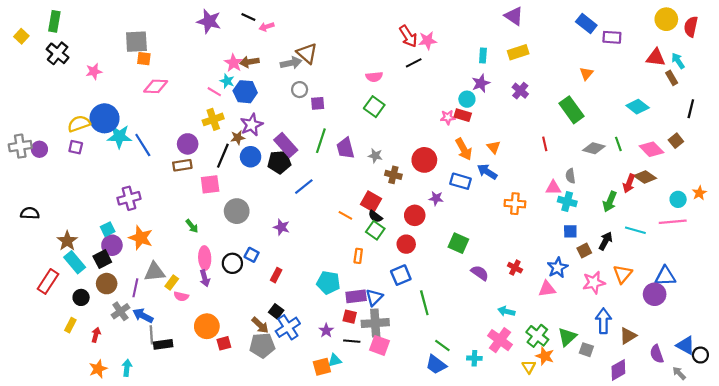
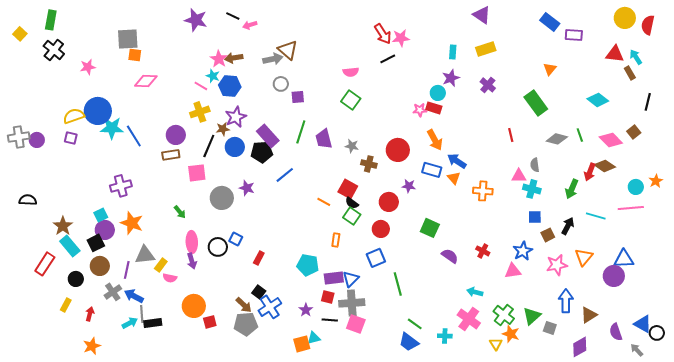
orange triangle: (494, 147) -> (454, 178), moved
purple star: (281, 227) -> (247, 188), moved
cyan arrow: (127, 368) -> (130, 323), moved, turned 56

